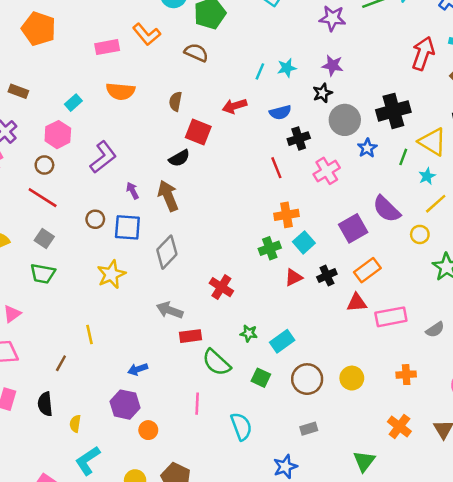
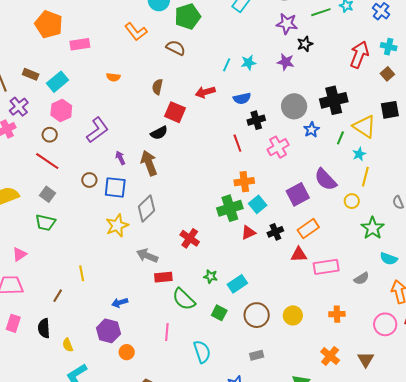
pink rectangle: (107, 47) -> (80, 44), moved
orange semicircle: (121, 91) -> (113, 77), size x0.6
black star: (323, 93) -> (305, 44), moved
cyan rectangle: (73, 103) -> (57, 82), moved, size x1.5
yellow line: (436, 204) -> (365, 177), turned -36
green cross: (270, 248) -> (230, 208), size x1.4
yellow star: (111, 274) -> (117, 225), moved
yellow semicircle: (75, 424) -> (68, 345), turned -32

